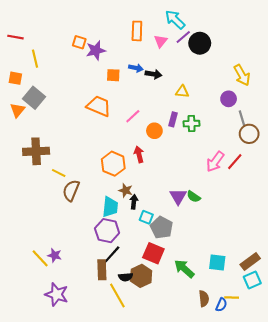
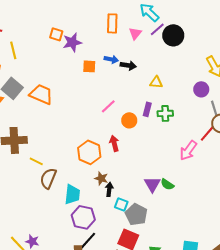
orange trapezoid: (99, 106) -> (41, 94), moved
red line: (235, 162) -> (207, 133), moved
cyan trapezoid: (110, 207) -> (72, 194), moved

